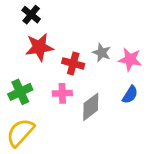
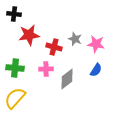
black cross: (31, 15) -> (14, 14), moved, turned -32
green cross: (20, 92) -> (15, 68), turned 30

